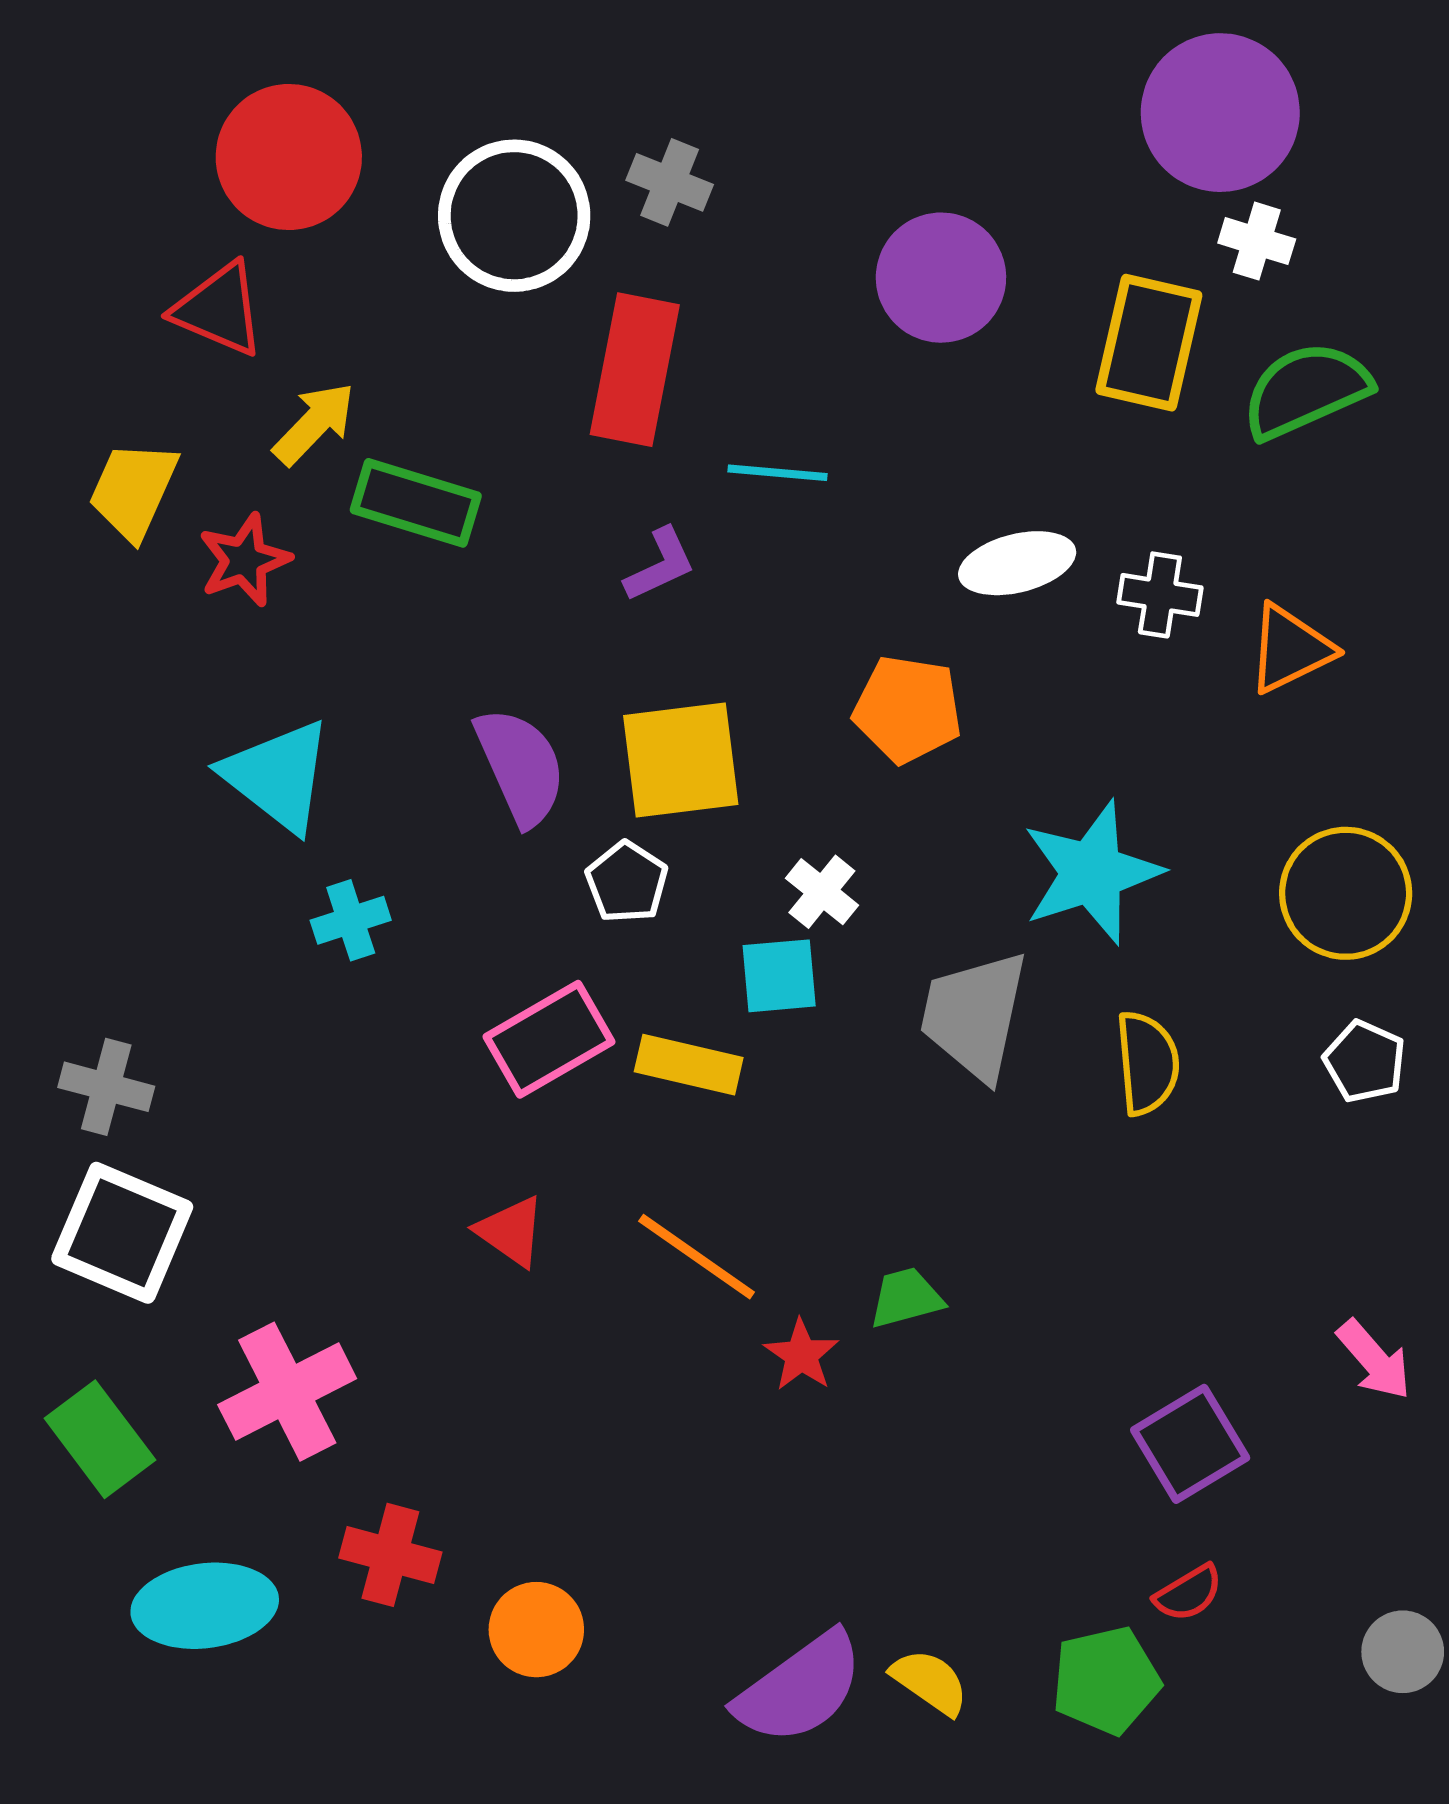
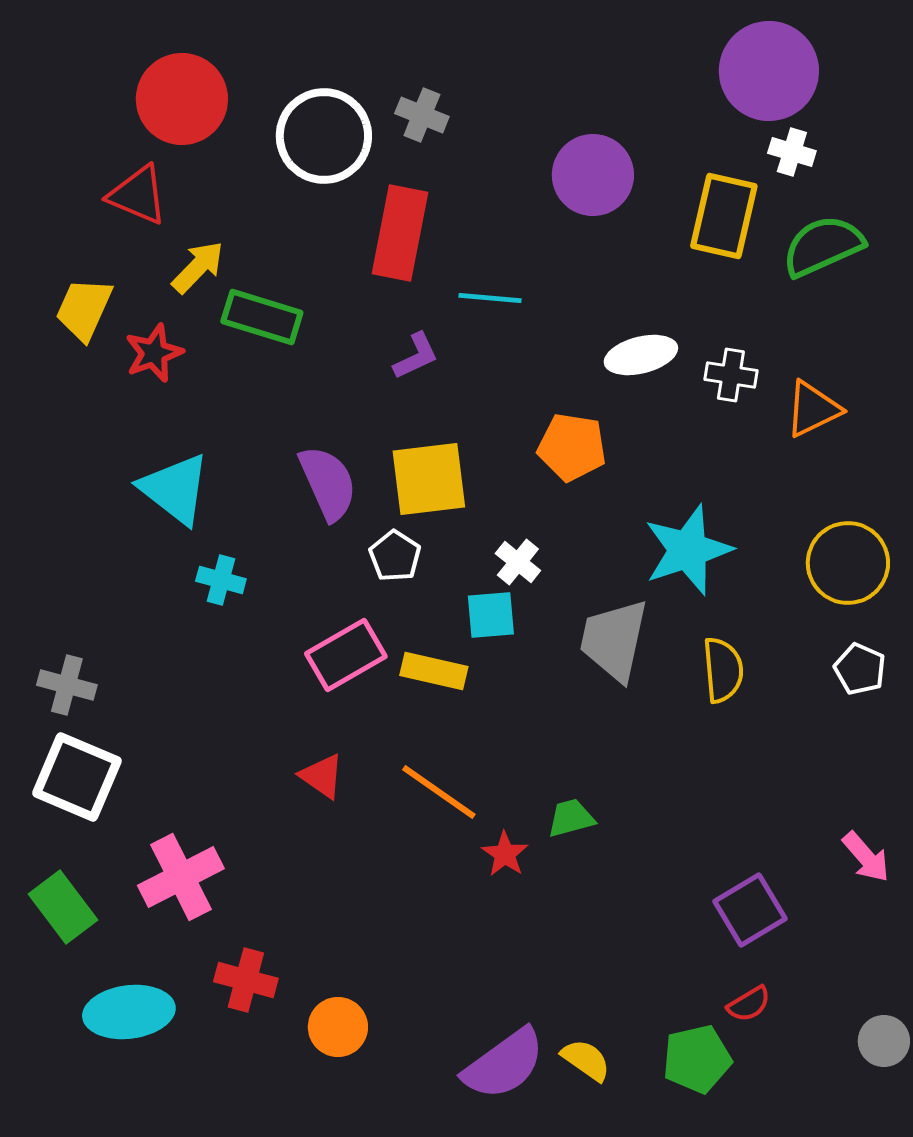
cyan cross: (351, 920) -> (221, 580), turned 33

